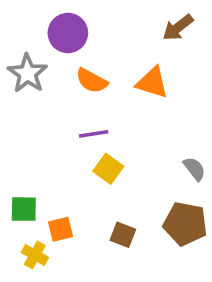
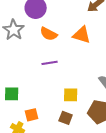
yellow square: (108, 169) -> (71, 95), moved, turned -35
green square: (24, 209) -> (12, 94), moved

